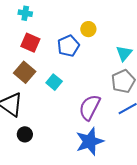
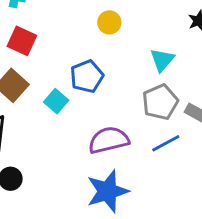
blue pentagon: (68, 46) -> (87, 76), moved
purple semicircle: (90, 107) -> (109, 140), turned 48

